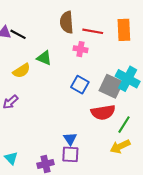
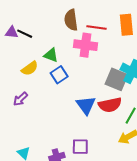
pink cross: (80, 49) -> (85, 45), size x1.6
blue square: (80, 85) -> (59, 75), moved, turned 30
blue triangle: (70, 139) -> (86, 105), moved, size x1.5

